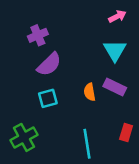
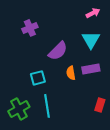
purple semicircle: (49, 64) -> (58, 51), moved
purple rectangle: (115, 87) -> (91, 69), turned -36
cyan line: (87, 144) -> (47, 106), moved

